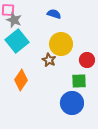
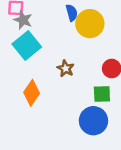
blue semicircle: (54, 14) -> (72, 13), turned 56
yellow circle: (61, 44) -> (90, 24), moved

